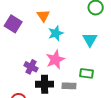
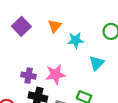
cyan star: (56, 33) -> (76, 40), moved
purple cross: (31, 67) -> (29, 76), turned -32

